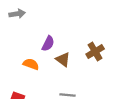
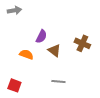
brown cross: (95, 52) -> (82, 43), turned -35

